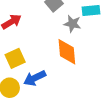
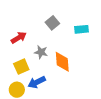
gray star: (72, 24) -> (41, 52), moved

